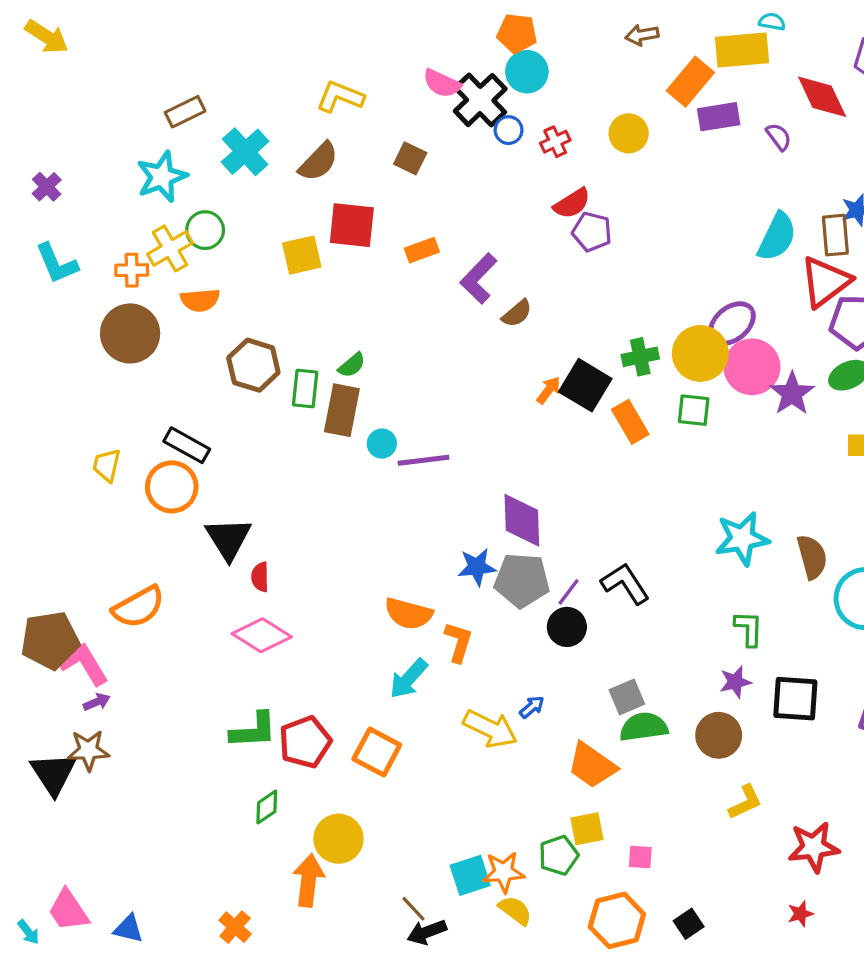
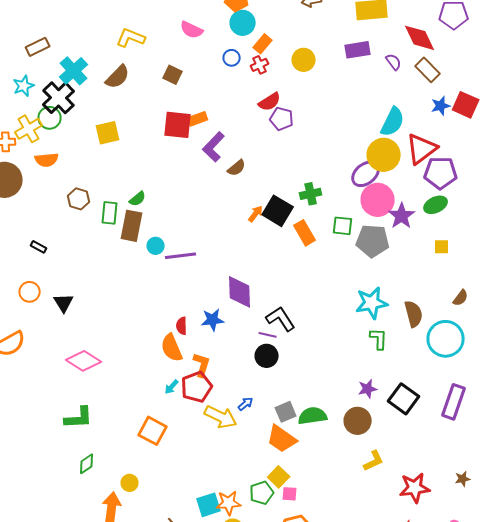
orange rectangle: (690, 82) -> (263, 44), moved, size x0.7
black cross: (480, 100) -> (59, 98), moved
cyan star: (162, 177) -> (24, 86), size x0.7
red square: (352, 225) -> (178, 125), moved
brown rectangle: (835, 235) -> (428, 70), moved, turned -40
orange rectangle: (422, 250) -> (198, 119), moved
yellow circle: (700, 353) -> (384, 155), moved
brown hexagon: (253, 365) -> (79, 199), size x0.7
black rectangle: (187, 445) -> (39, 247), size x0.6
orange circle: (172, 487) -> (30, 292), moved, size x0.7
black triangle: (228, 539) -> (64, 303), size x0.7
red semicircle: (260, 577) -> (182, 326), moved
gray pentagon: (522, 580) -> (373, 241), moved
black L-shape: (625, 584) -> (281, 319), moved
purple line: (569, 592) -> (268, 335), turned 66
orange semicircle: (409, 614) -> (172, 348), turned 52
green L-shape: (749, 629) -> (379, 339), moved
cyan arrow: (409, 679) -> (172, 387), size x0.6
gray square: (627, 697) -> (286, 412), moved
black square: (795, 699) -> (404, 399), turned 32
red pentagon: (305, 742) -> (197, 387), moved
yellow square: (587, 829) -> (279, 477), turned -35
yellow circle: (338, 839) -> (130, 483), size x0.6
pink square: (640, 857) -> (290, 494), moved

